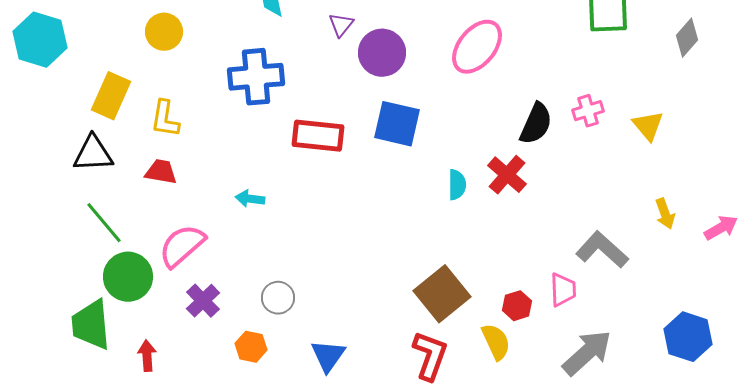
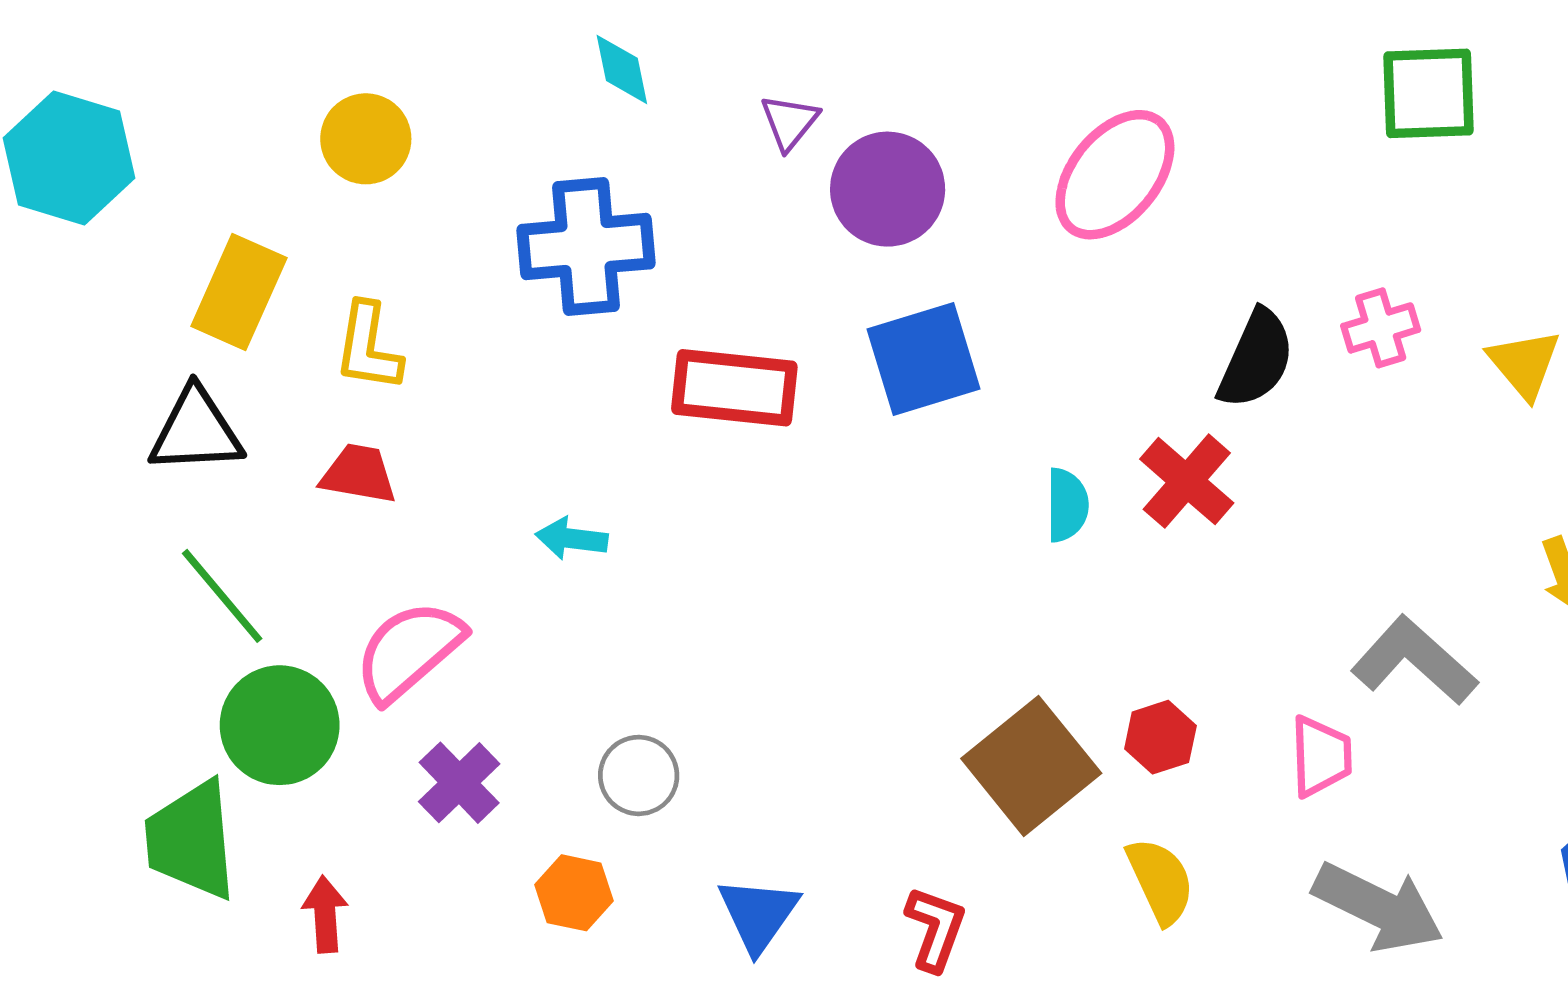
blue square: (397, 124) -> (923, 359), turned -30
red hexagon: (517, 306) -> (1160, 737), moved
gray arrow: (587, 353) -> (1378, 907), turned 68
red L-shape: (430, 356) -> (935, 929), moved, size x0.7

